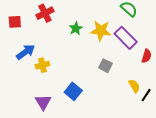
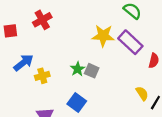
green star: (76, 28) -> (78, 69), moved
gray square: (105, 66) -> (92, 71), moved

